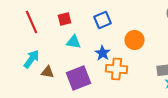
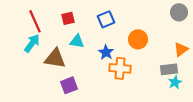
cyan arrow: (32, 59) -> (32, 43), moved
brown triangle: (48, 72) -> (55, 58), moved, size x1.6
purple square: (79, 78) -> (69, 85), moved, size x0.7

